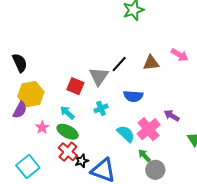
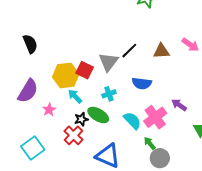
yellow hexagon: (31, 94) -> (66, 75), moved
purple semicircle: (20, 110) -> (28, 91), size x1.4
green ellipse: (68, 132) -> (98, 115), moved
black star: (82, 161) -> (81, 119), moved

